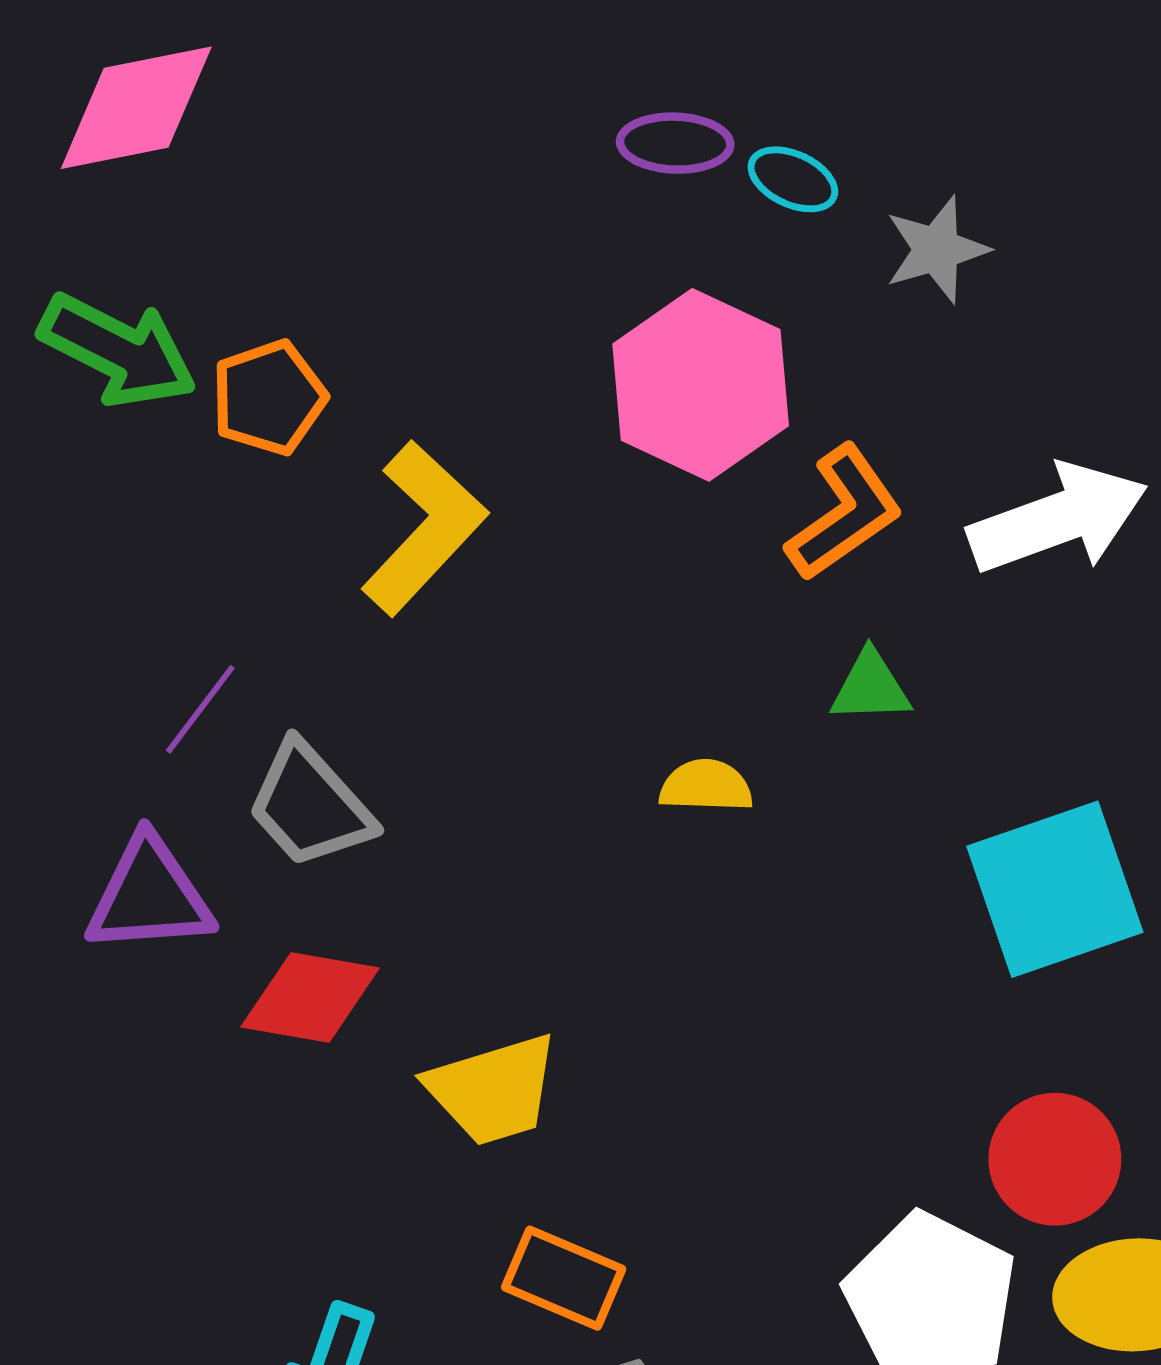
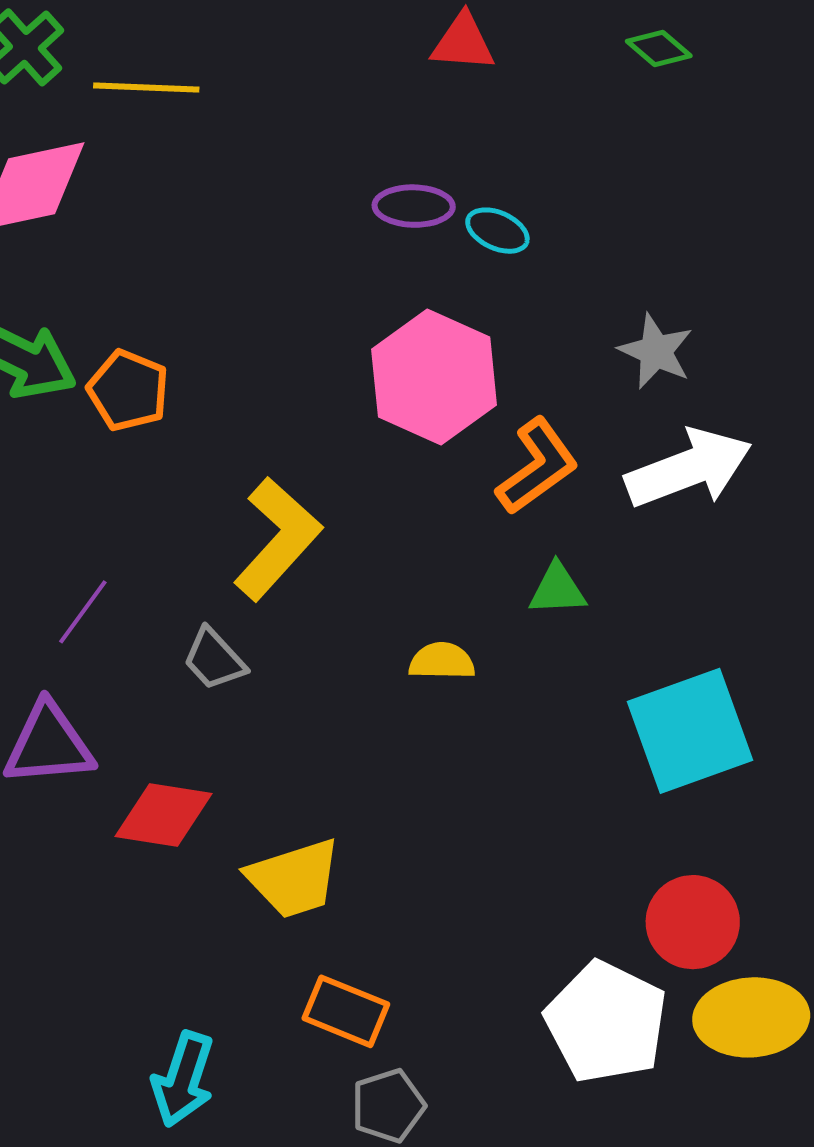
gray star: (937, 250) -> (656, 351), moved, turned -30
orange pentagon: (269, 398) -> (128, 390), turned -30
yellow L-shape: (424, 528) -> (277, 539), moved
gray trapezoid: (310, 805) -> (214, 659), moved, size x0.7

